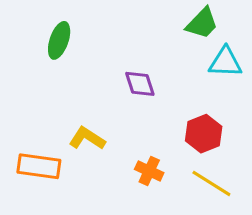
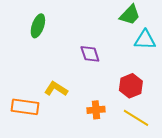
orange cross: (149, 171) -> (96, 110), turned -30

